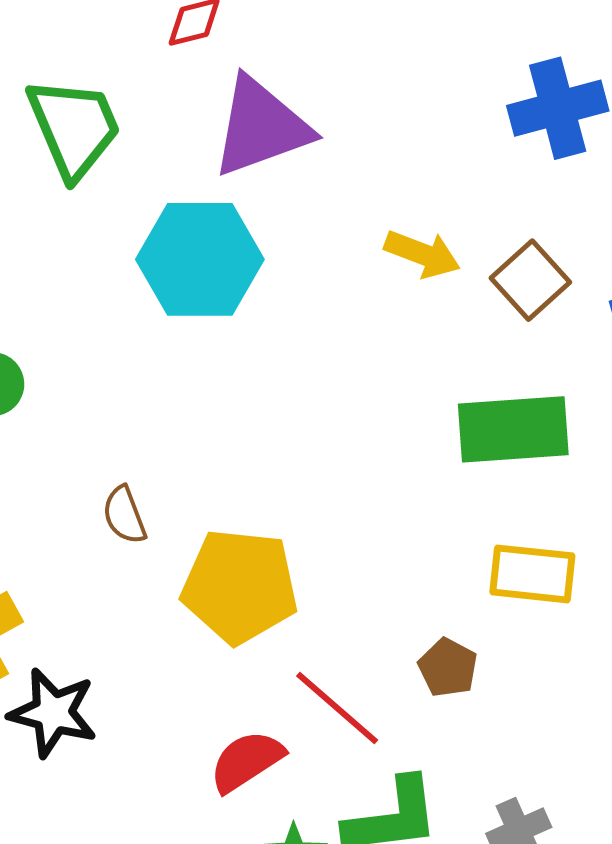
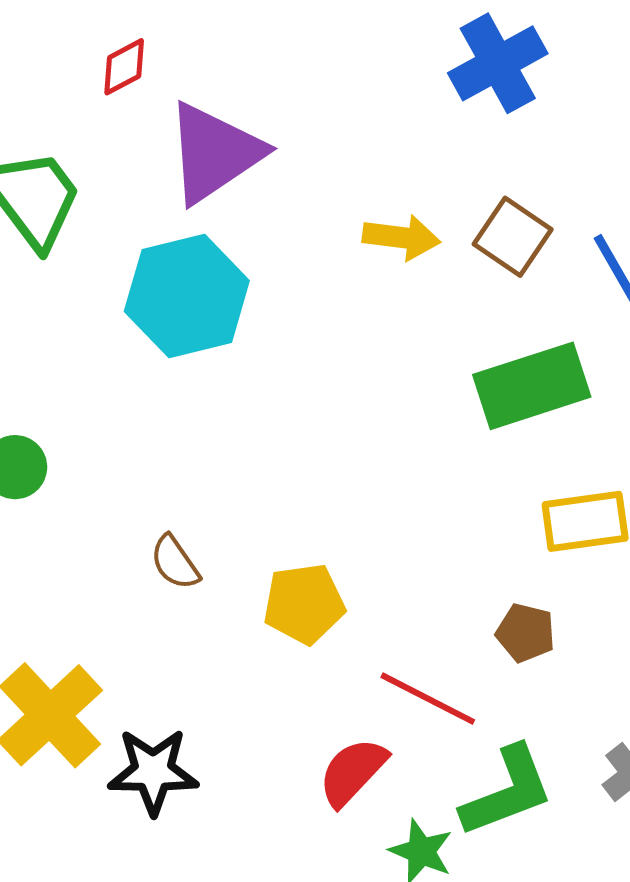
yellow pentagon: (240, 586) -> (304, 604), size x0.7

